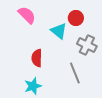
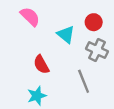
red circle: (76, 18) -> (94, 22), moved
red semicircle: (37, 58) -> (41, 65), turned -30

